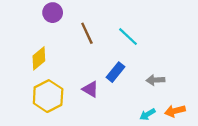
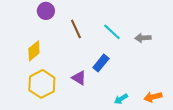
gray arrow: (155, 80) -> (143, 38), moved
cyan arrow: (147, 114) -> (121, 99), moved

